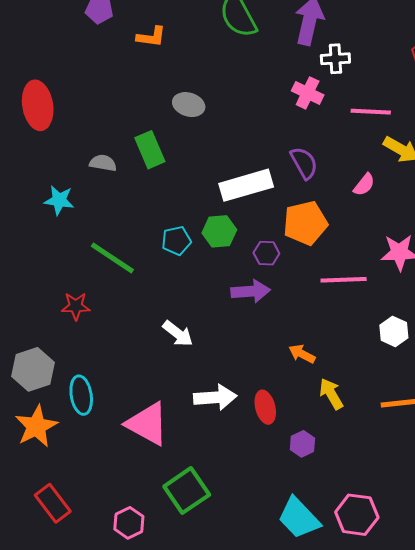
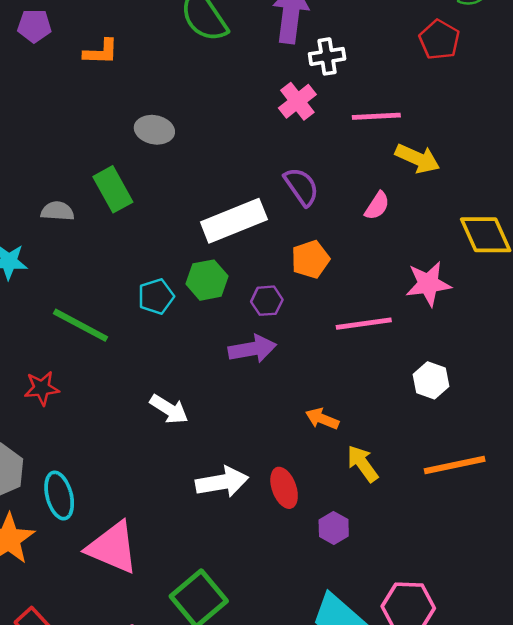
pink cross: (308, 93) -> (297, 101), turned 32
orange pentagon: (305, 223) -> (310, 259), size x0.7
pink triangle: (147, 424) -> (112, 548), moved

